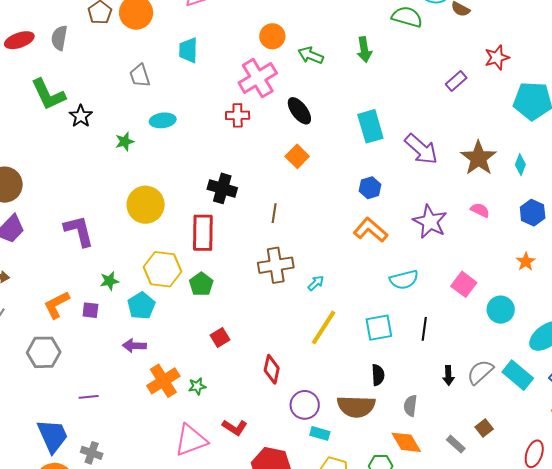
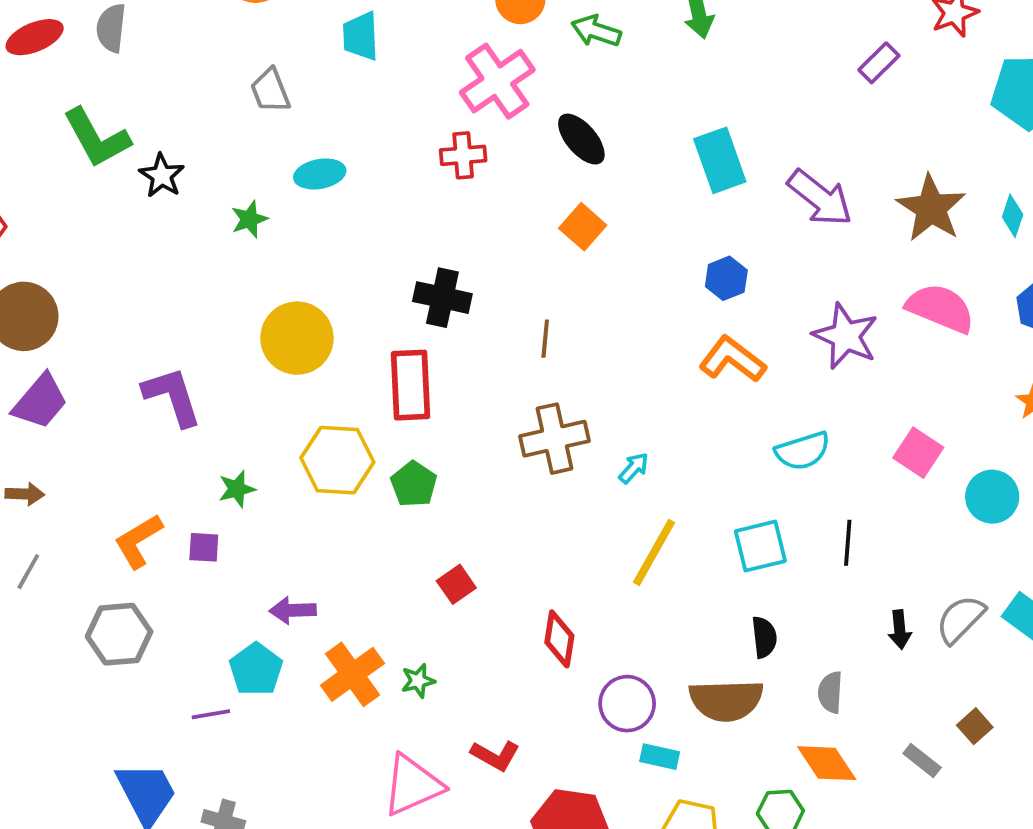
pink semicircle: (480, 210) -> (940, 308), size x1.8
cyan pentagon: (141, 306) -> (256, 669), moved

